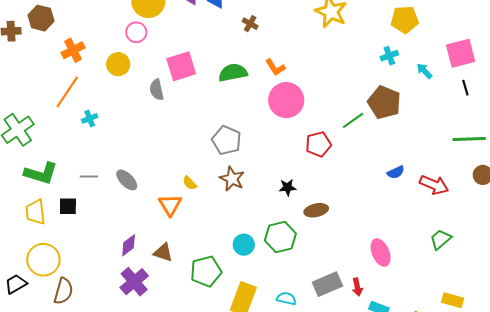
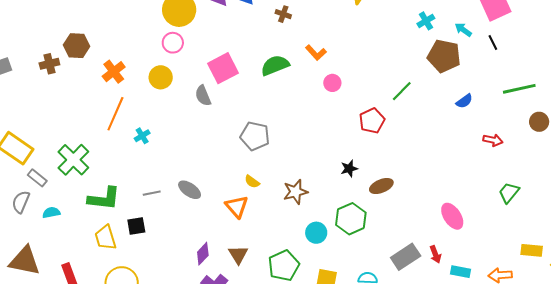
black line: (465, 88) -> (493, 42), moved
pink circle: (286, 100) -> (332, 83), size x0.5
brown pentagon: (384, 102) -> (444, 56), moved
gray pentagon: (226, 140) -> (255, 136), moved
blue semicircle: (396, 172) -> (464, 101), moved
brown star: (232, 179) -> (295, 192), moved, turned -30
red arrow: (434, 185) -> (493, 140), size x0.7
brown triangle: (163, 252) -> (238, 255), turned 50

